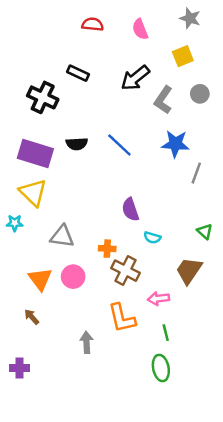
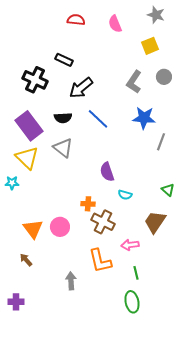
black arrow: (135, 78) -> (81, 88), moved
purple rectangle: (35, 154) -> (29, 126), turned 36
gray triangle: (62, 236) -> (63, 148), moved, turned 30

